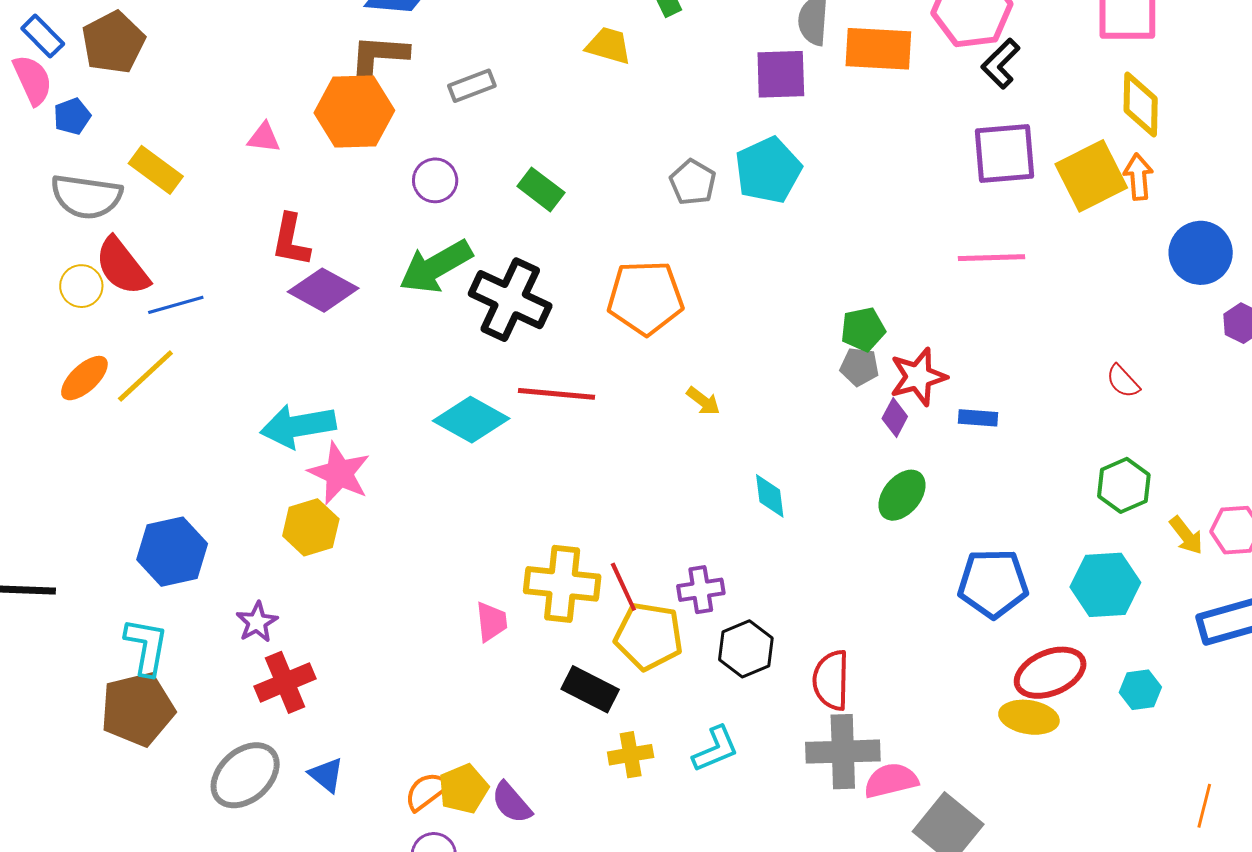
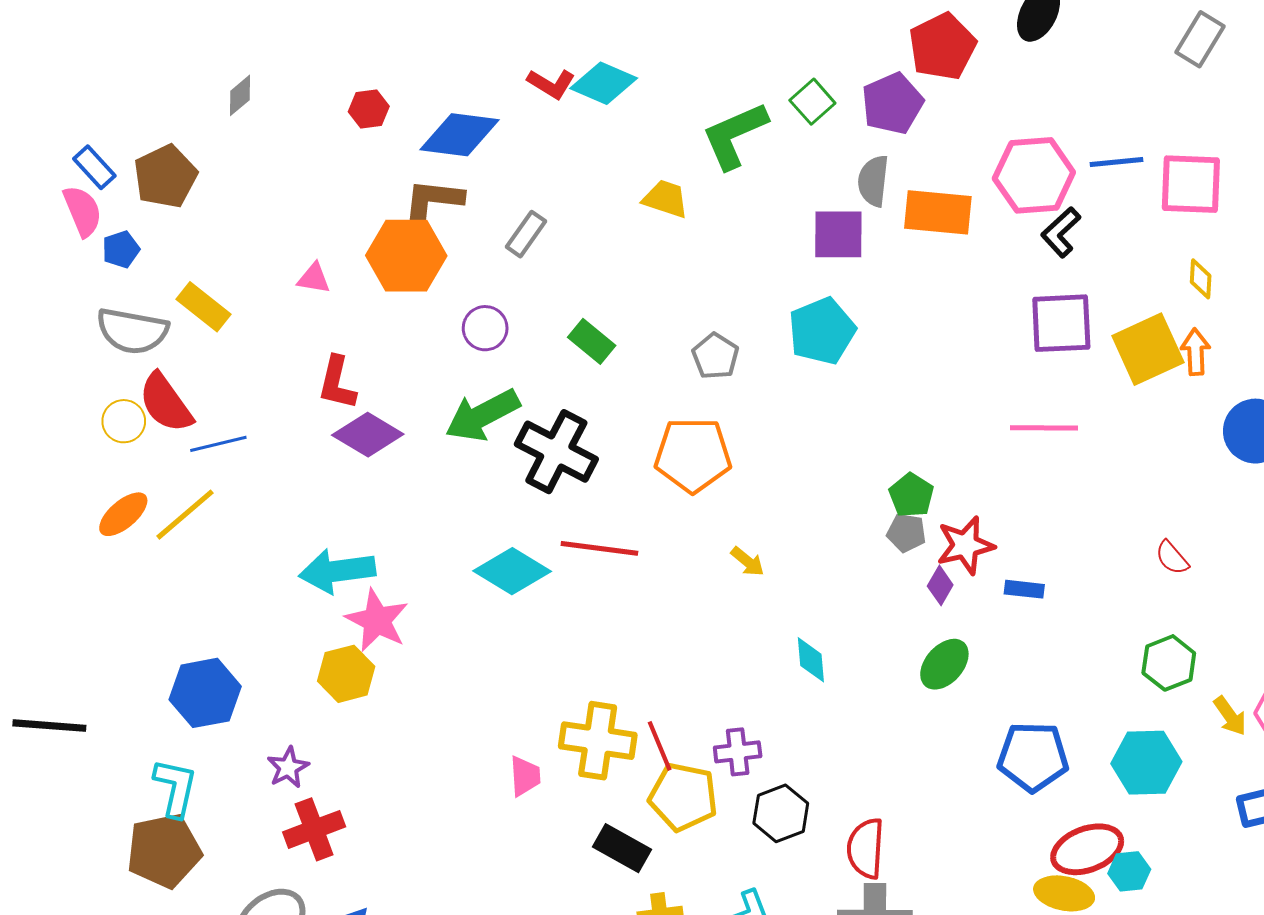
gray rectangle: (472, 86) -> (526, 234), turned -36
yellow diamond: (1141, 104) -> (1201, 279), size x0.6
gray pentagon: (693, 182) -> (715, 356), moved
green pentagon: (863, 329) -> (911, 495), turned -30
cyan hexagon: (1140, 690) -> (1129, 871), moved

